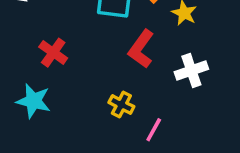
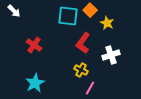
cyan star: (33, 101) -> (35, 83), moved, turned 30
yellow cross: (121, 105) -> (81, 70), moved

